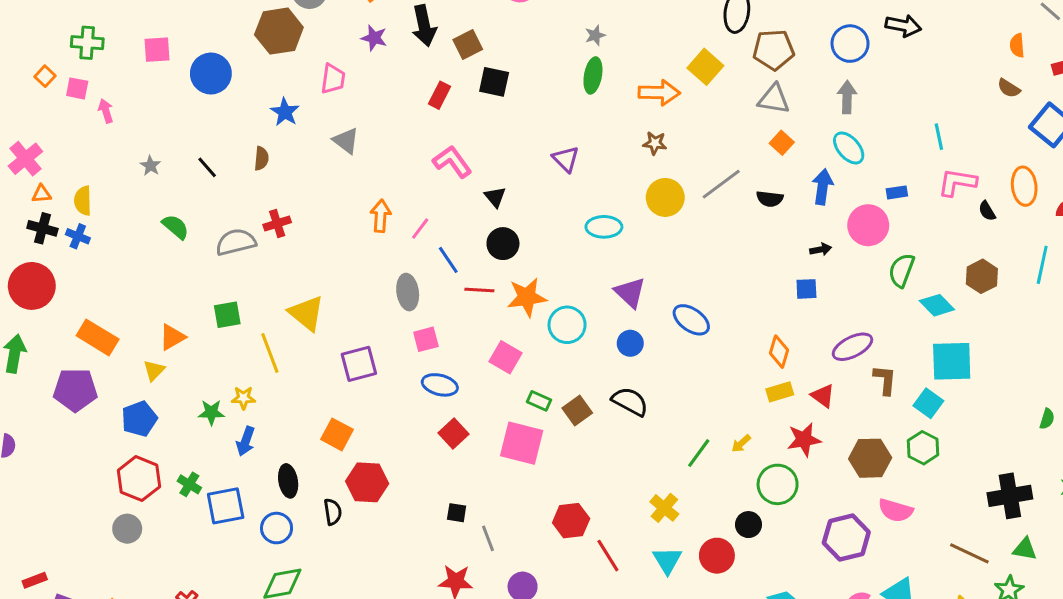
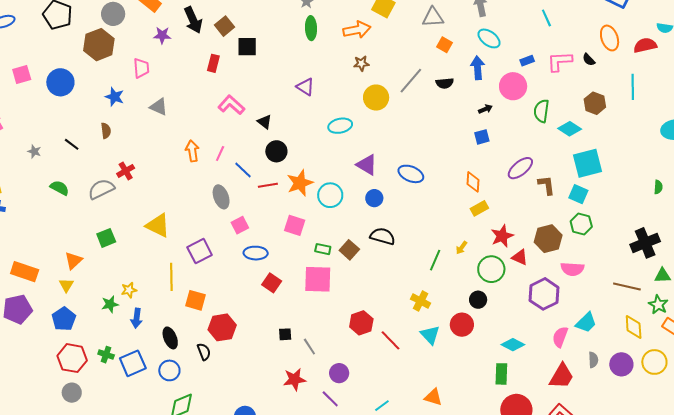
pink L-shape: (957, 182) -> (560, 61), moved
yellow line: (270, 353) -> (171, 277), moved, turned 32
red triangle: (823, 396) -> (520, 257), moved

